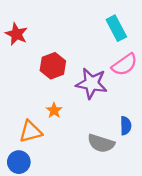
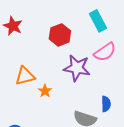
red hexagon: (53, 66) -> (60, 35), moved
orange triangle: (31, 132) -> (25, 76), moved

